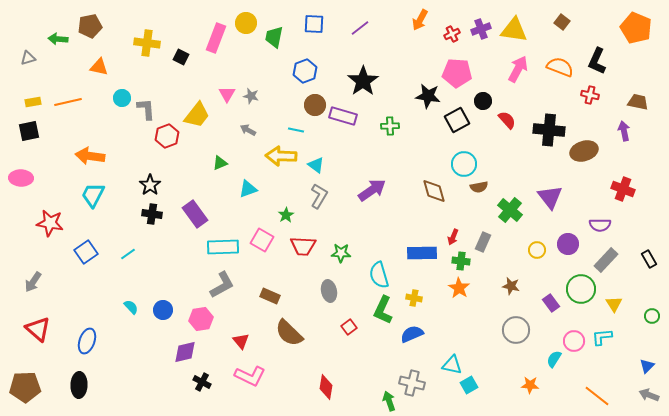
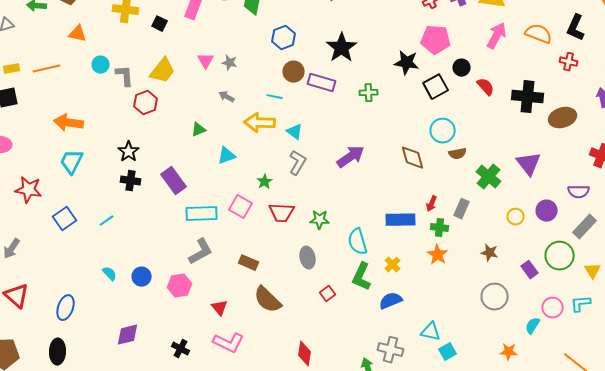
yellow trapezoid: (197, 115) -> (163, 71), moved
yellow cross: (414, 298) -> (393, 265), turned 35
purple diamond: (185, 352) -> (128, 335), moved

